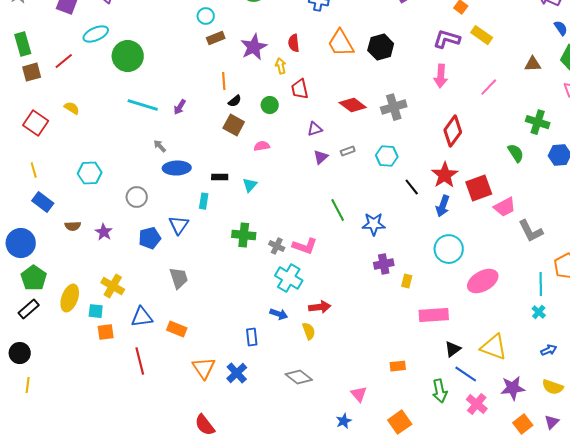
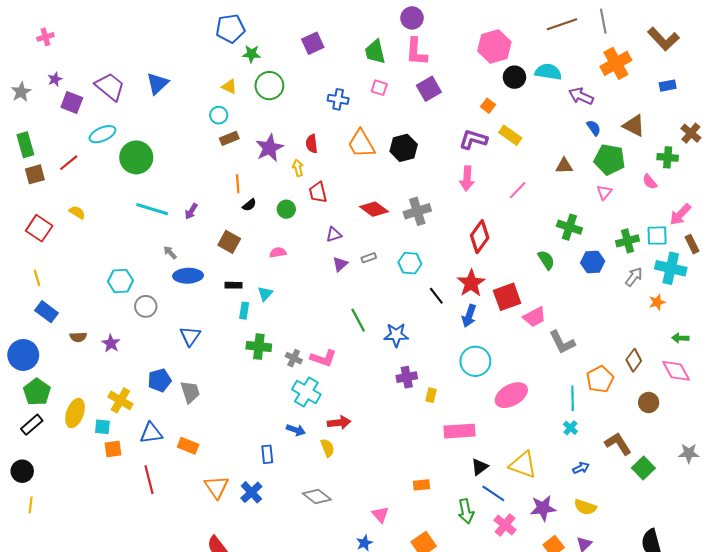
brown square: (234, 125) -> (229, 242), moved
cyan hexagon: (90, 173) -> (120, 281), moved
cyan rectangle: (204, 201) -> (244, 311), moved
blue pentagon: (150, 238) -> (160, 380), moved

